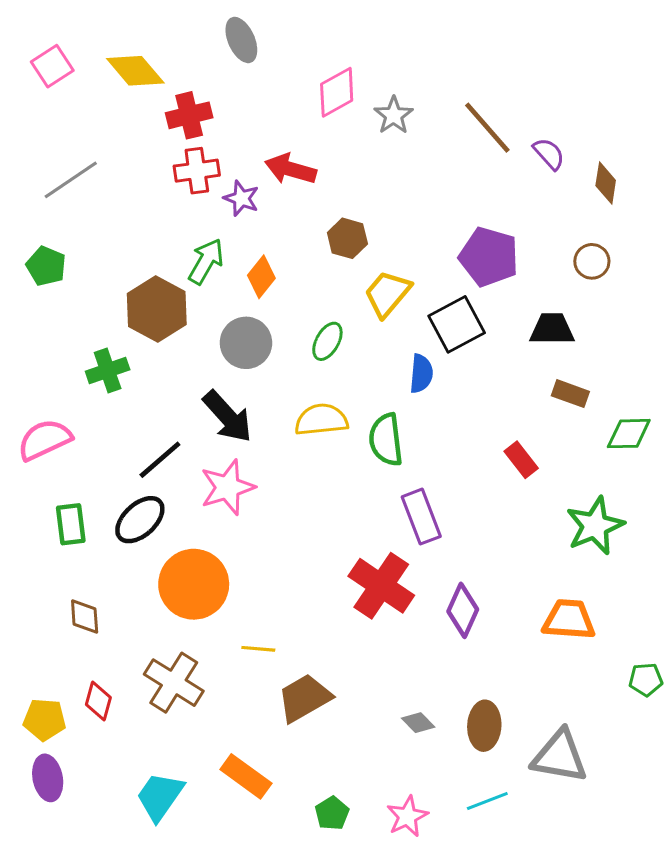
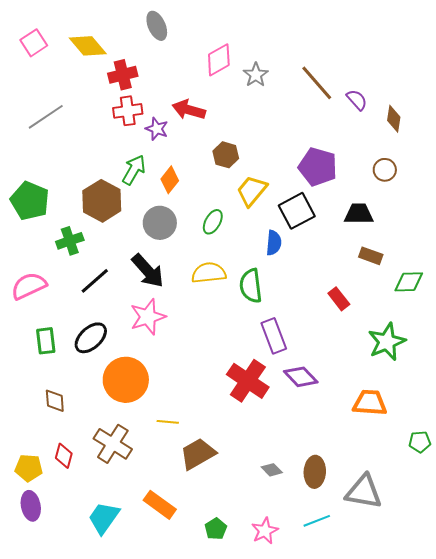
green pentagon: (46, 266) -> (30, 201), moved, size x1.5
black line: (160, 460) -> (95, 281), moved
purple diamond: (463, 610) -> (301, 377), moved, turned -68

